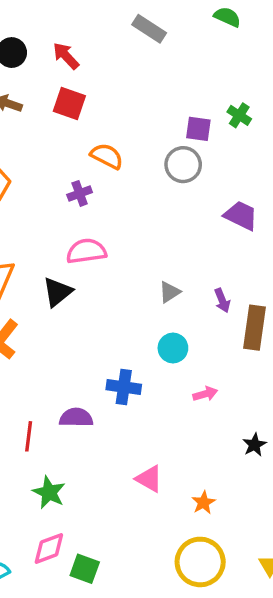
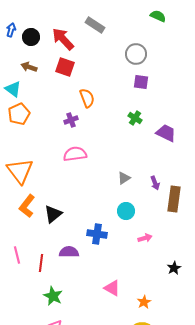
gray rectangle: (149, 29) -> (95, 25), moved
red arrow: (66, 56) -> (63, 39), size x1.4
green cross: (239, 115) -> (135, 118), moved
orange semicircle: (107, 156) -> (87, 98), turned 42
gray circle: (183, 165) -> (136, 54), moved
black triangle: (57, 292) -> (53, 214), moved

